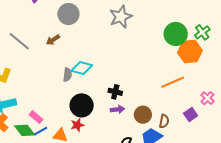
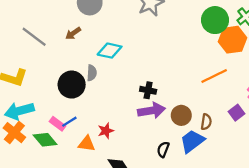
cyan diamond: (82, 68) -> (110, 51), moved
black circle: (82, 105) -> (72, 85), moved
purple arrow: (117, 109) -> (151, 111), size x1.6
blue line: (41, 131) -> (69, 122), moved

